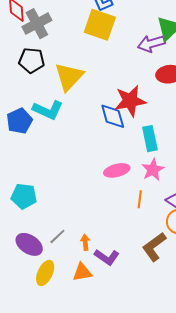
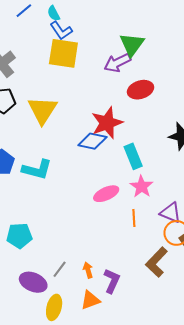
cyan L-shape: (48, 110) -> (37, 169), moved
blue diamond: (113, 116) -> (92, 141), turned -52
purple L-shape: (107, 257) -> (112, 281), turned -90

